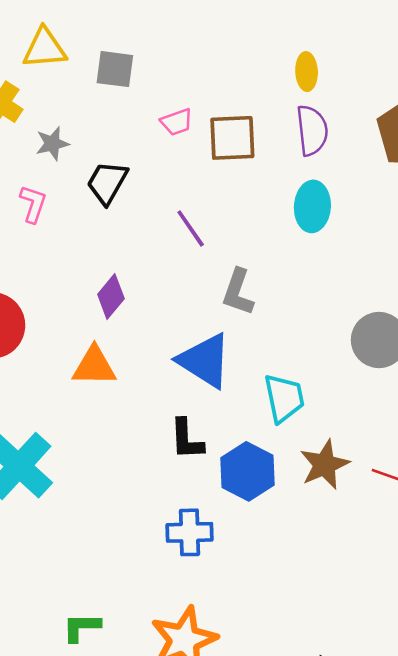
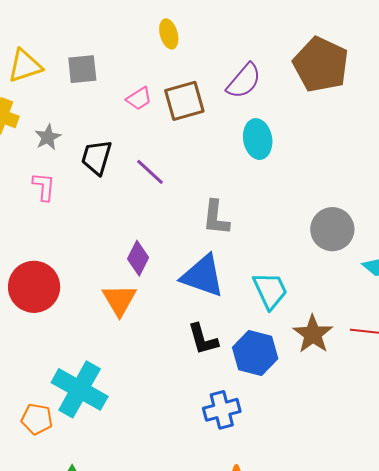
yellow ellipse: (307, 72) -> (169, 34), moved
purple semicircle: (312, 130) -> (244, 81), turned 60
purple line: (191, 228) -> (150, 172), moved
purple diamond: (111, 297) -> (138, 258), moved
orange triangle: (94, 366) -> (119, 300), turned -48

